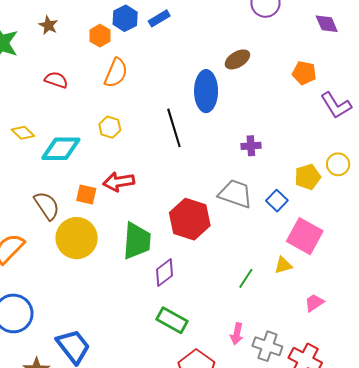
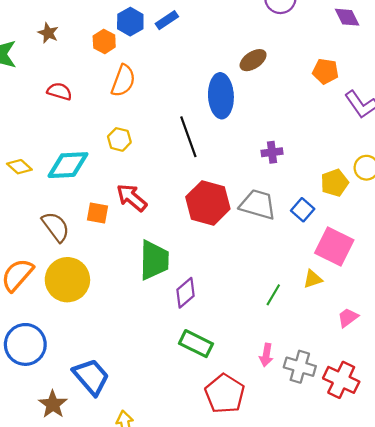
yellow diamond: (23, 133) -> (19, 167), moved
red arrow: (119, 182) -> (132, 198), turned 52
red hexagon: (190, 219) -> (208, 203), moved
yellow circle: (77, 238) -> (67, 280), moved

